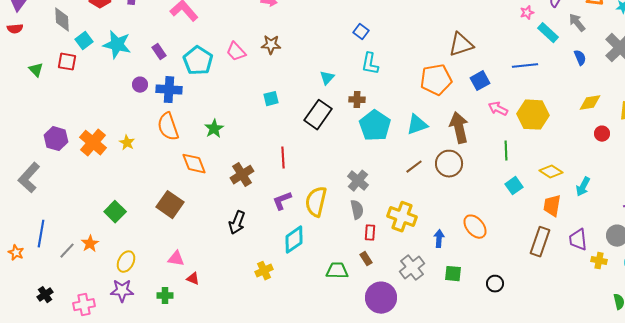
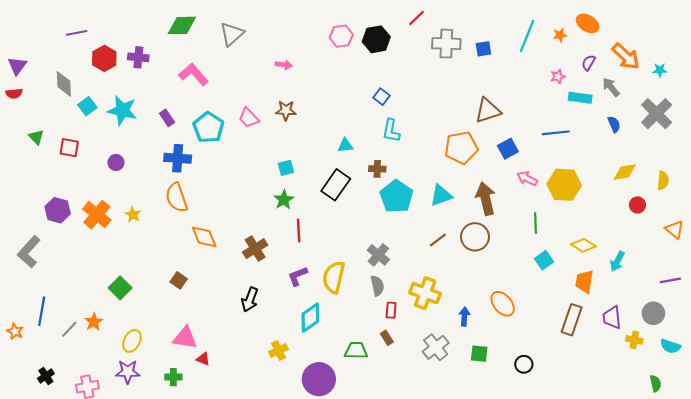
cyan rectangle: (548, 33) -> (580, 98), turned -35
red square: (67, 62) -> (69, 148), moved
cyan triangle: (327, 78) -> (345, 146), turned 42
purple circle: (140, 85) -> (116, 162), moved
green star: (214, 129) -> (284, 200), moved
brown square: (170, 205) -> (179, 280), size x0.6
pink triangle: (176, 259) -> (185, 338), size x1.4
purple circle: (381, 298) -> (319, 379), moved

